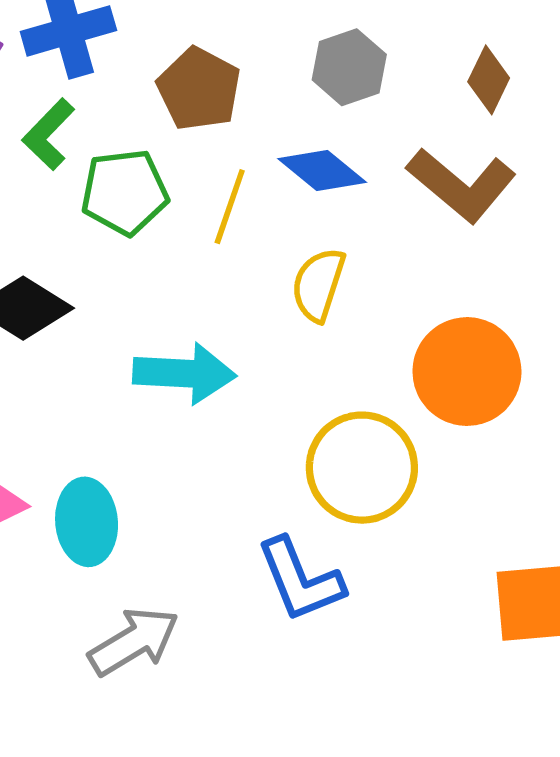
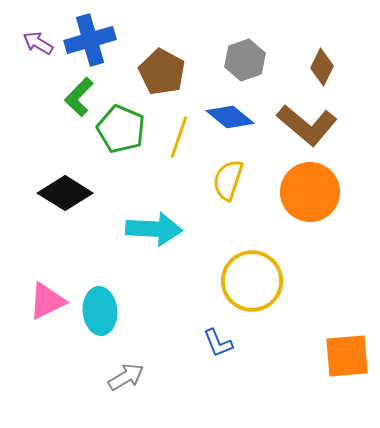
green pentagon: (125, 192) -> (121, 129), turned 30
orange circle: (467, 372) -> (310, 192), moved
blue L-shape: (300, 580) -> (218, 343), size x0.6
gray arrow: (134, 641) -> (126, 377), size x0.7

